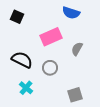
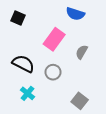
pink rectangle: (51, 37) -> (54, 39), turned -30
gray square: (75, 95) -> (80, 101), turned -35

